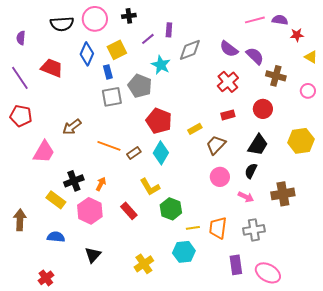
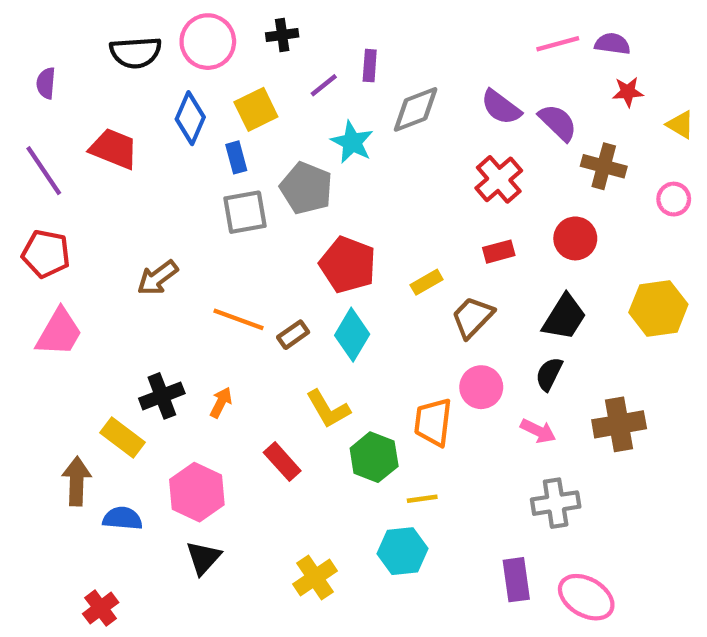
red star: (297, 35) -> (628, 92), moved
pink trapezoid: (44, 152) -> (59, 332), moved
pink hexagon: (90, 211) -> (197, 492), moved
brown arrow: (20, 220) -> (77, 481), moved
orange trapezoid: (218, 228) -> (433, 422), moved

